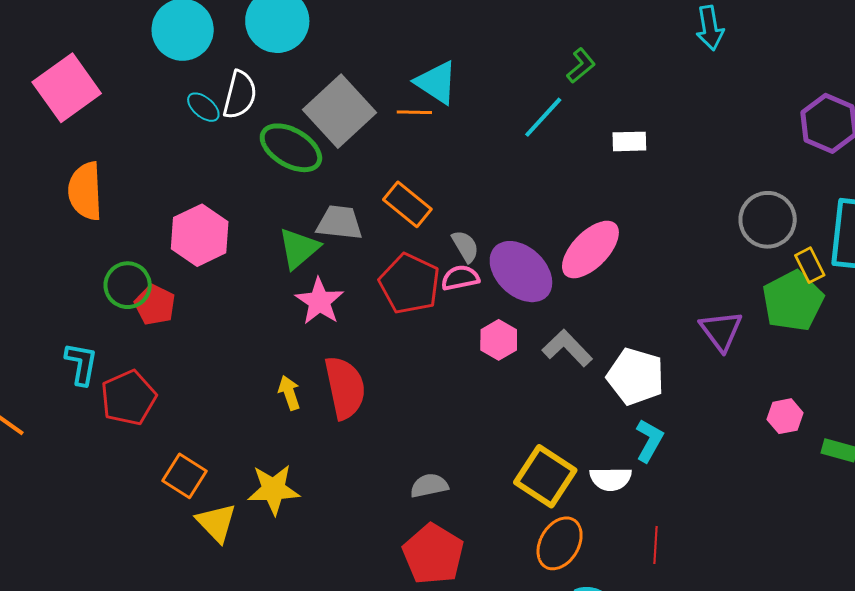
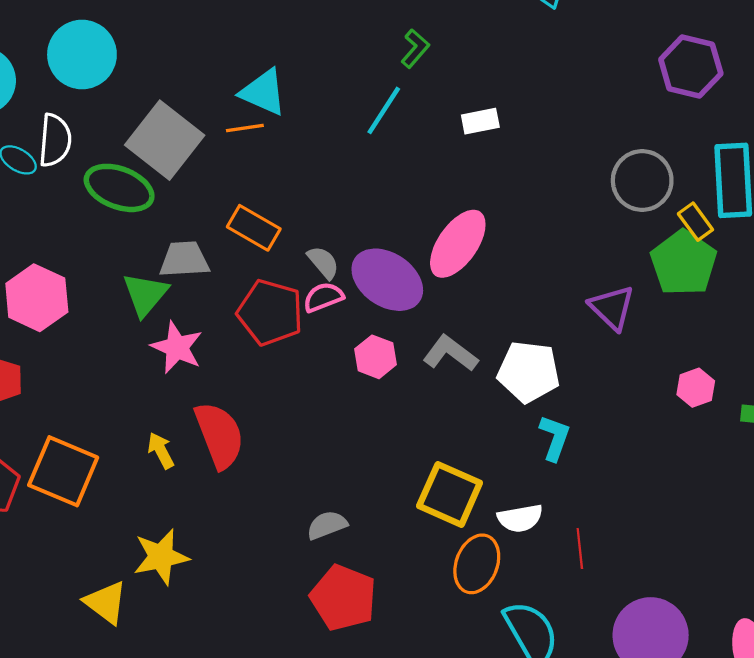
orange square: (185, 476) -> (63, 471), moved, size x1.5
white semicircle: (611, 479) -> (520, 518), moved

